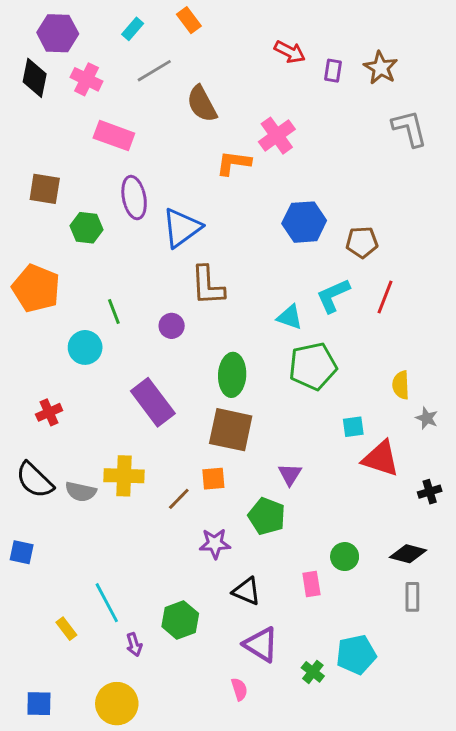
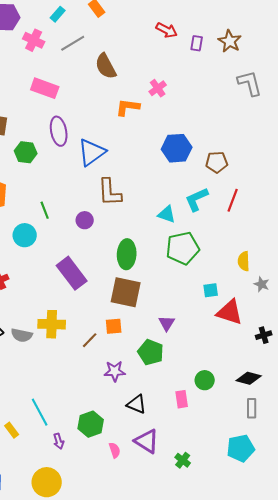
pink cross: (87, 79) -> (34, 40), moved
pink cross: (277, 136) -> (158, 88), size x0.7
cyan pentagon: (356, 655) -> (241, 448), moved
pink semicircle: (239, 689) -> (115, 450), moved

